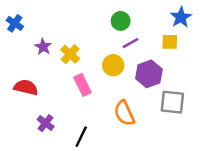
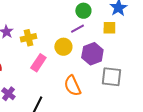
green circle: (121, 21) -> (83, 11), moved
yellow cross: (70, 54) -> (28, 38), turned 35
pink rectangle: (82, 85) -> (38, 63), turned 60

